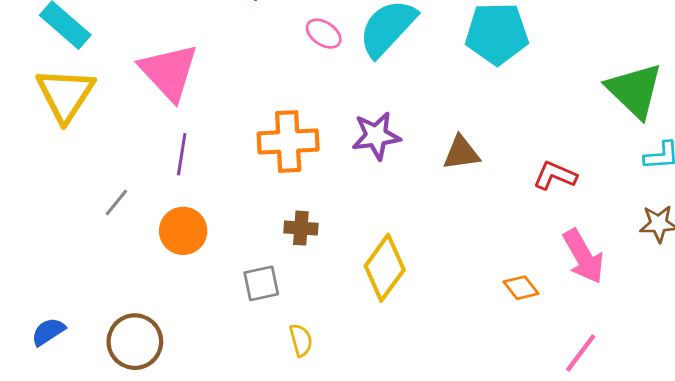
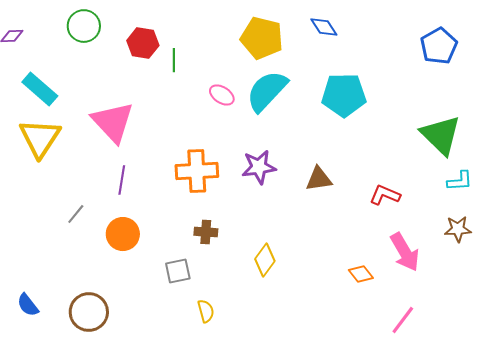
yellow diamond: (385, 268) -> (265, 260), size x0.7
blue semicircle: (48, 332) -> (28, 305), turned -95

